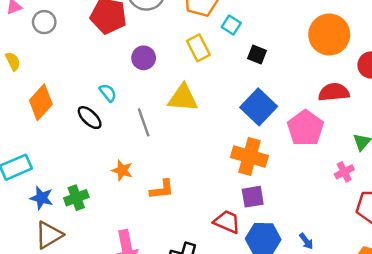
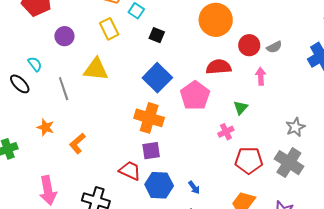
orange L-shape: (162, 189) -> (77, 143), turned 145

